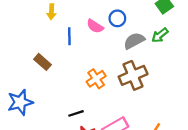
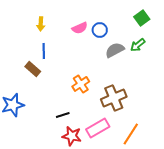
pink semicircle: (95, 26) -> (80, 28), moved, turned -56
blue line: (69, 36) -> (44, 51), moved
brown cross: (133, 75) -> (114, 98), moved

